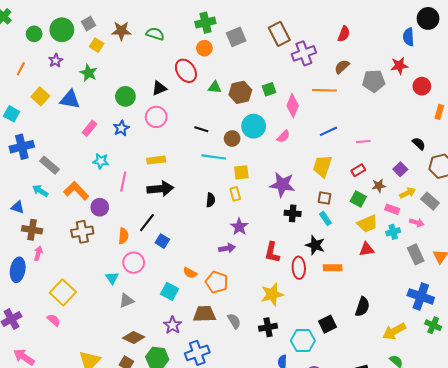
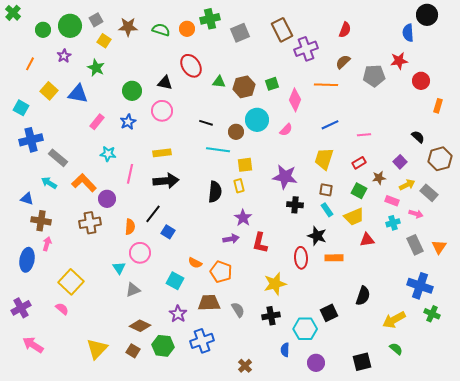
orange circle: (204, 48) -> (187, 29), moved
black triangle: (159, 88) -> (165, 83), turned 35
black semicircle: (211, 200) -> (215, 192), size x1.5
yellow trapezoid: (367, 224) -> (354, 217), moved
red L-shape: (272, 252) -> (260, 243), moved

